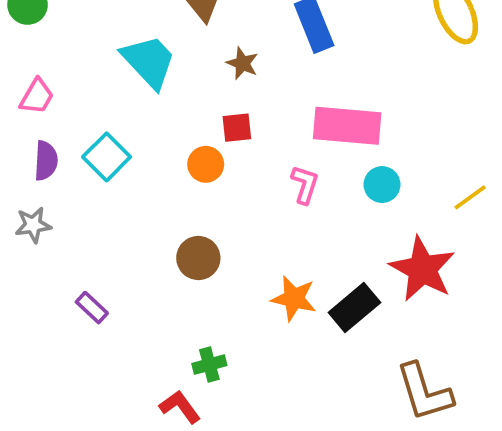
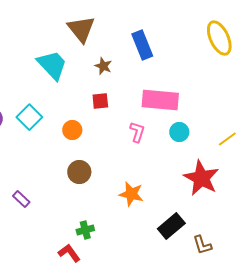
orange circle: (206, 164) -> (72, 130), moved
black rectangle: (354, 308) -> (171, 226), moved
brown L-shape: (424, 392) -> (202, 245), size x0.6

